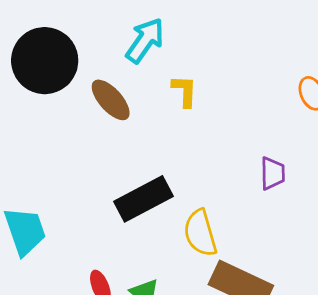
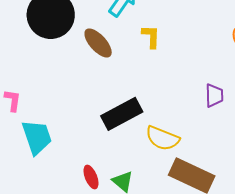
yellow semicircle: (200, 233) -> (162, 138), turned -52

